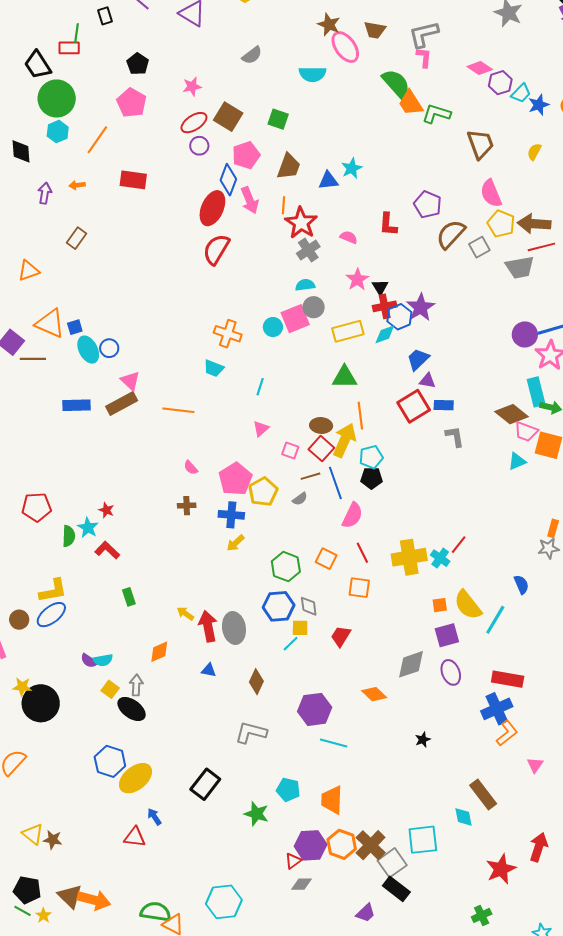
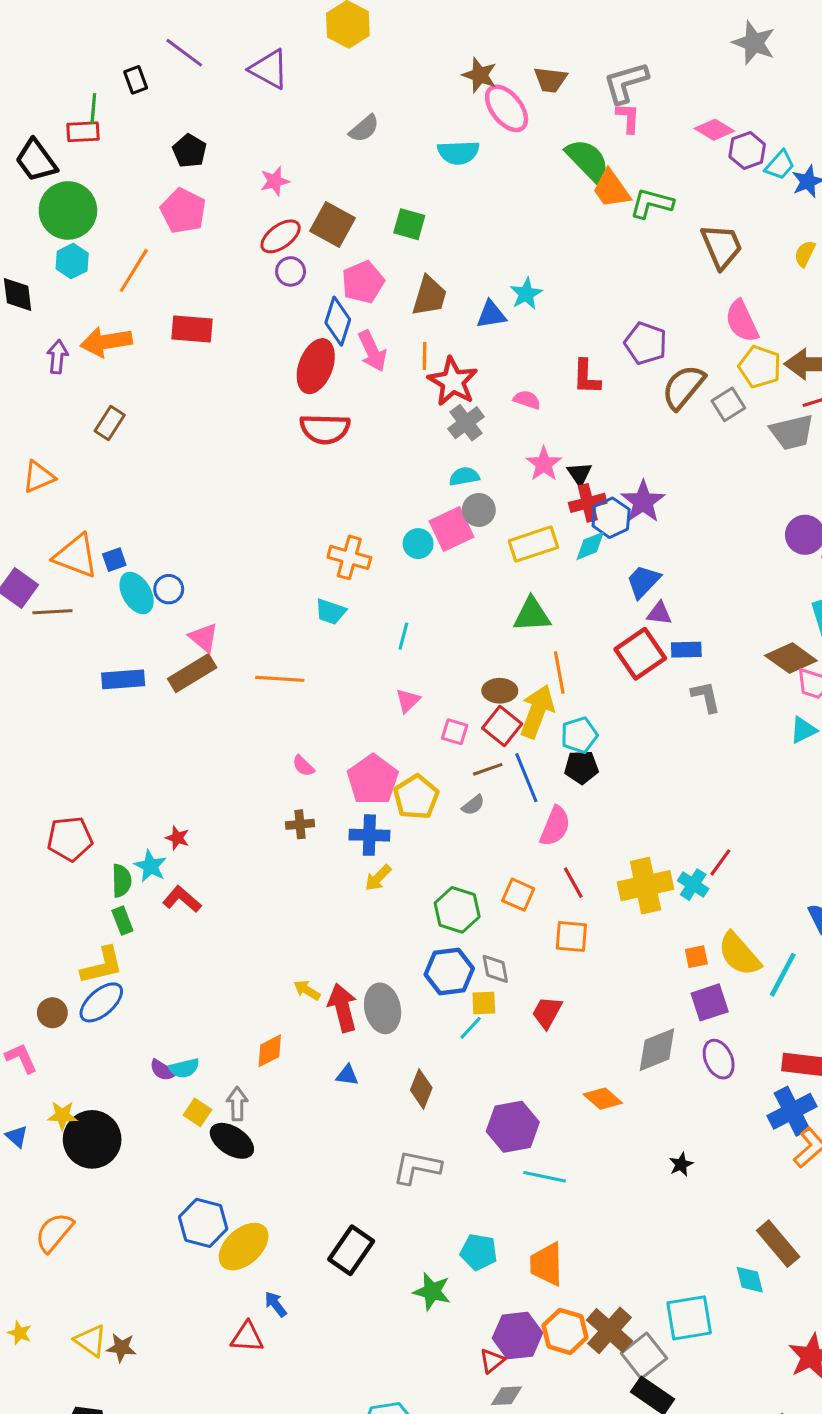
orange arrow: (77, 185) -> (106, 342), size x2.0
red semicircle: (216, 249) -> (325, 429), turned -116
green rectangle: (129, 597) -> (122, 921), moved

